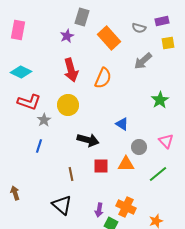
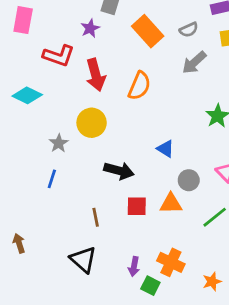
gray semicircle: (139, 28) -> (189, 30), moved, turned -40
cyan diamond: (21, 72) -> (27, 95), moved
red L-shape: (29, 102) -> (59, 56), moved

